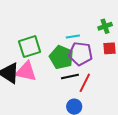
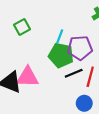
cyan line: (73, 37) -> (60, 36), moved, turned -48
green square: (30, 47) -> (22, 27), moved, size x0.7

